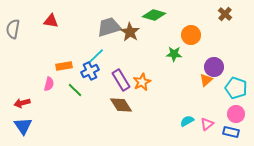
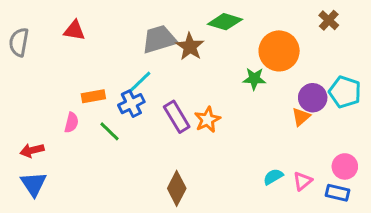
orange circle: (191, 35) -> (279, 51), size x1.4
cyan pentagon: (236, 88) -> (345, 92), moved
brown diamond: (121, 105) -> (177, 188), moved, turned 60

